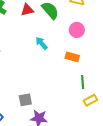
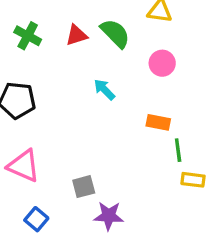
orange rectangle: (72, 57) -> (158, 122), moved
yellow rectangle: (90, 100) -> (193, 180), turned 40

